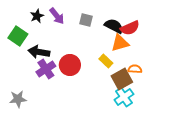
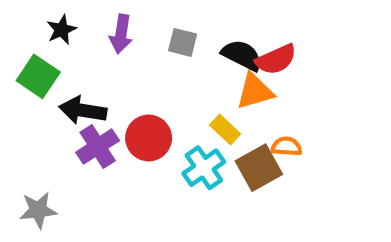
black star: (37, 16) -> (62, 30), moved
purple arrow: (57, 16) -> (121, 34), turned 48
cyan cross: (124, 97) -> (204, 168), moved

